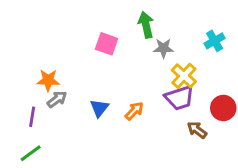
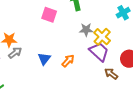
gray star: (163, 48) -> (86, 30), moved
purple trapezoid: (180, 98) -> (99, 52), turned -120

